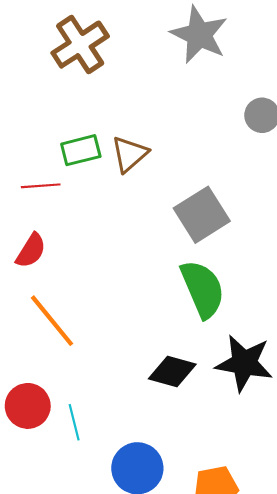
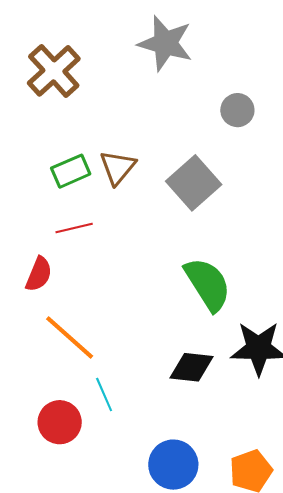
red line: (41, 186) -> (74, 228), moved
gray square: (202, 215) -> (194, 183), moved
cyan line: (74, 422) -> (104, 395), moved

